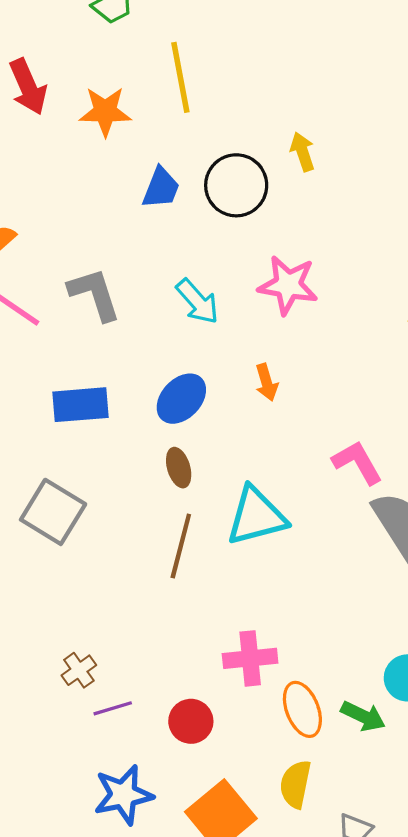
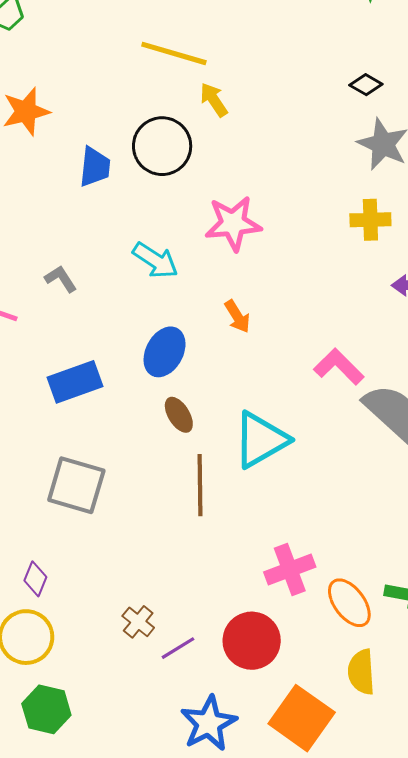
yellow line: (180, 77) -> (174, 53), moved, turned -48
gray L-shape: (95, 294) -> (61, 279), size x0.6
red circle: (191, 721) -> (252, 641), size x1.4

